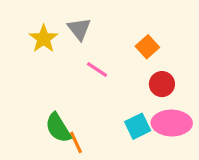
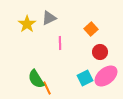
gray triangle: (79, 29) -> (49, 18), turned 42
pink line: (97, 69) -> (60, 43), turned 56
pink ellipse: (172, 123) -> (106, 76), turned -40

